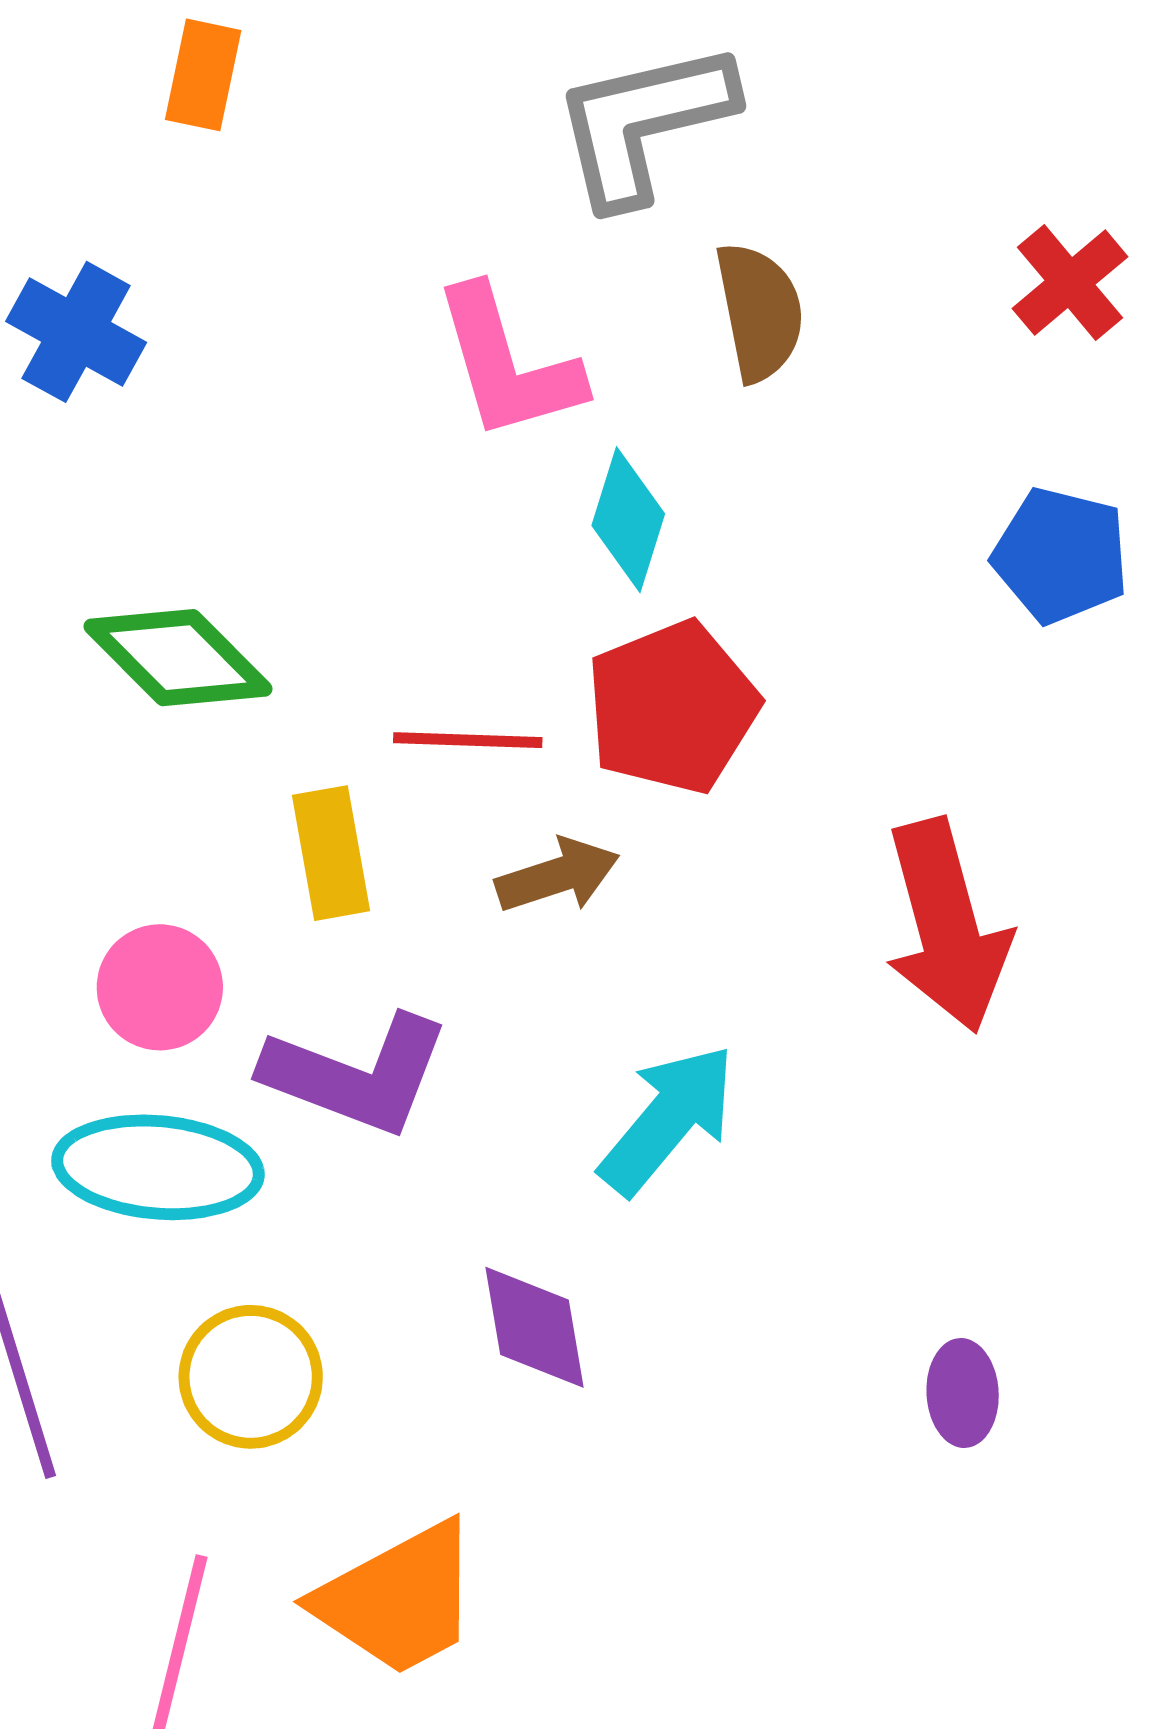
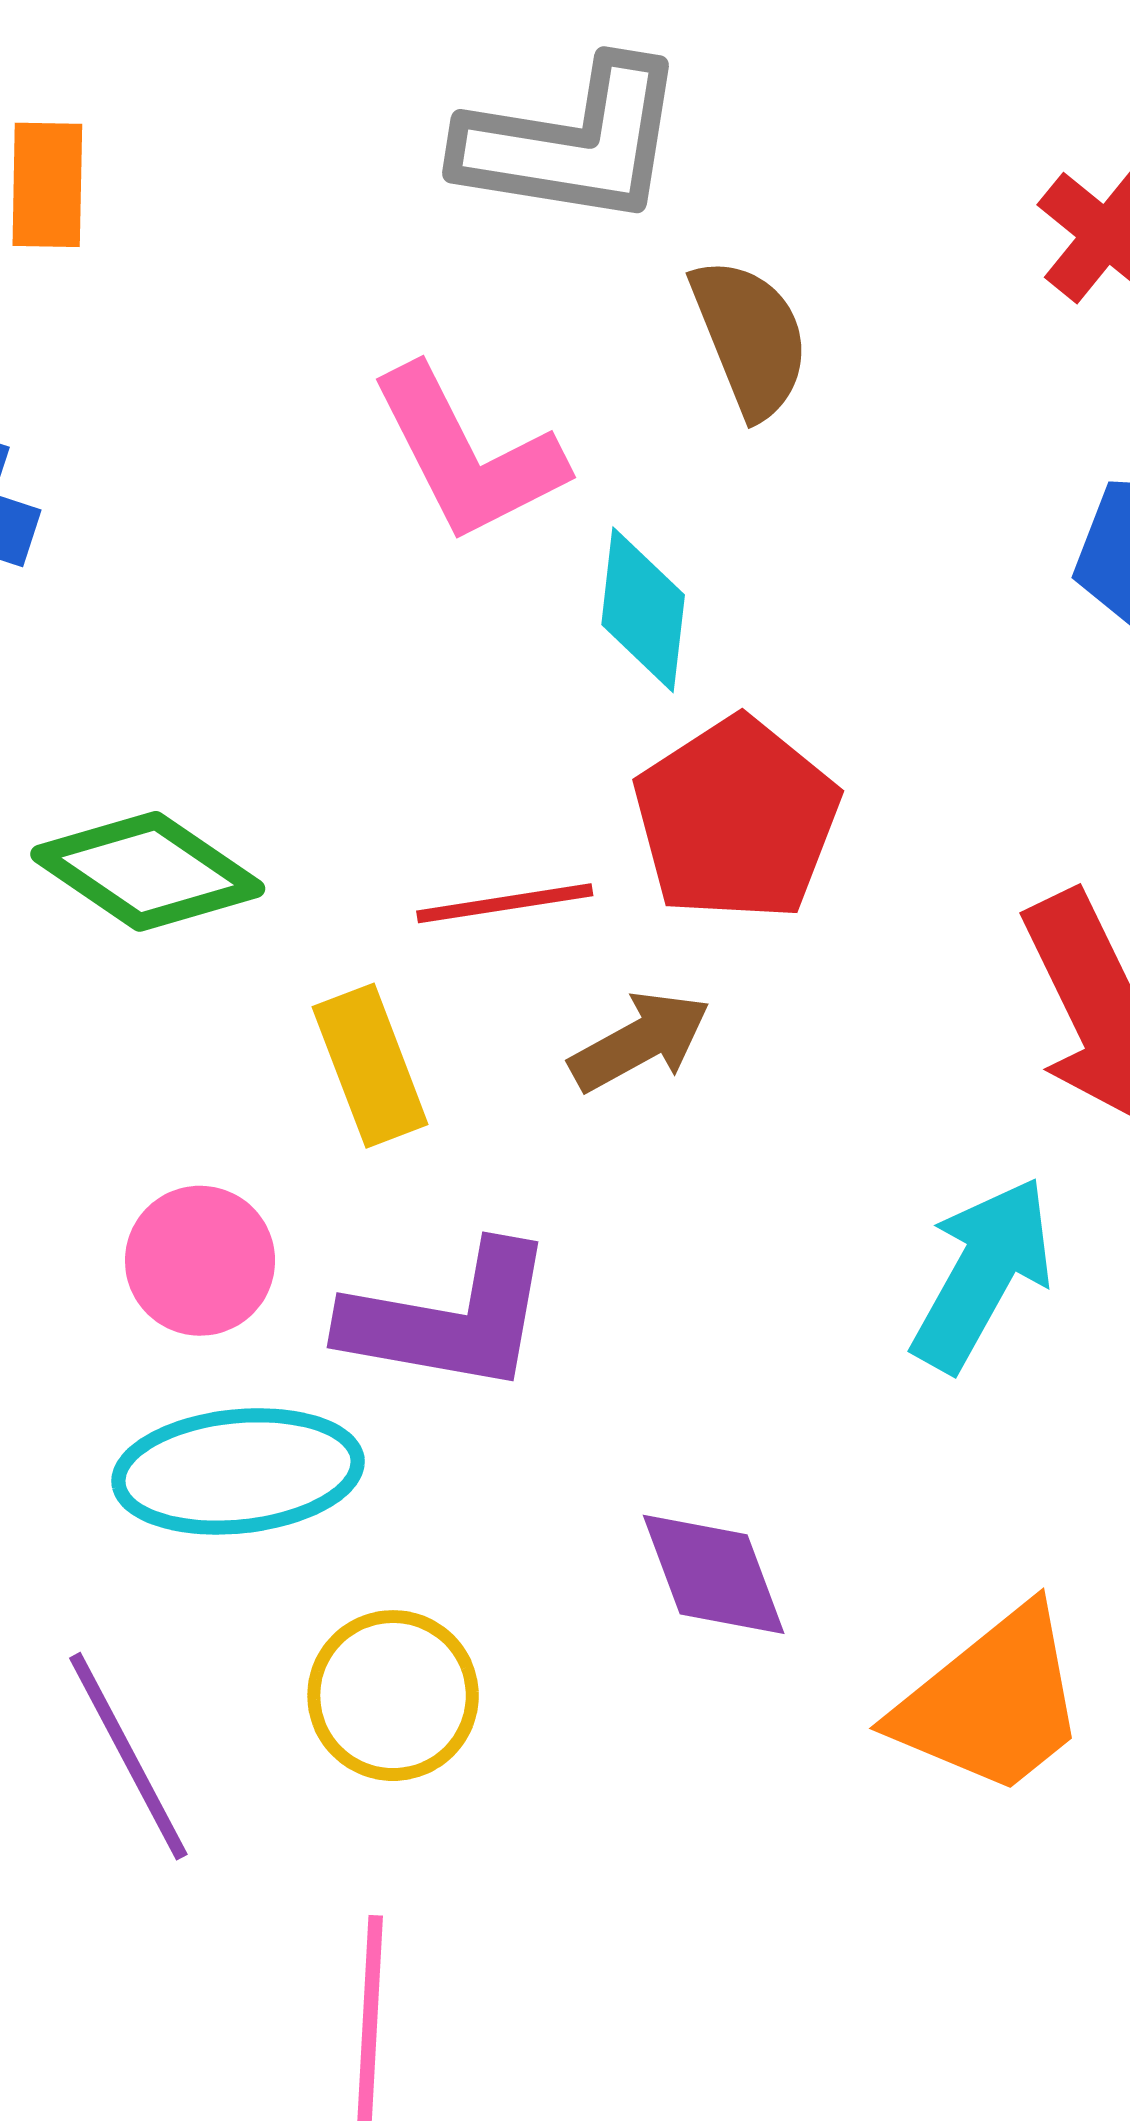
gray L-shape: (643, 123) -> (572, 143), turned -147
cyan arrow: (668, 1119) -> (982, 1274), moved
orange trapezoid: (398, 1599) -> (992, 1702), moved

